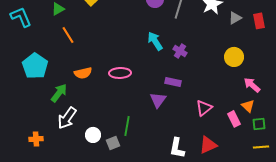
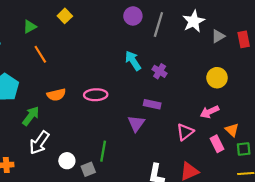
pink arrow: (252, 85) -> (210, 112), moved, turned -66

